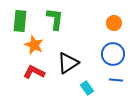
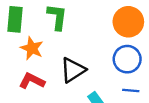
orange circle: (114, 23) -> (128, 22), size x1.6

